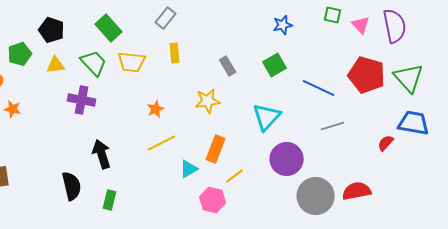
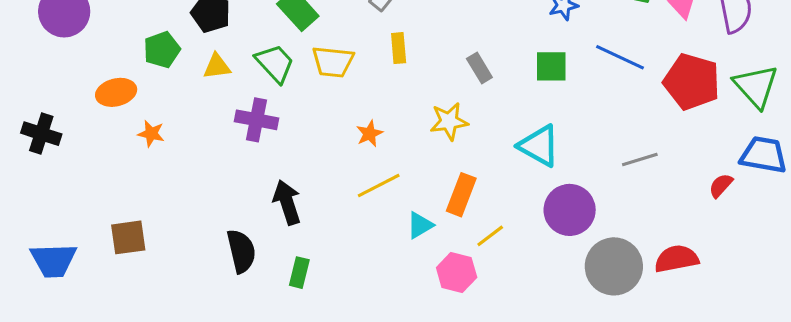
green square: (275, 65) -> (551, 66), turned 30
blue line: (319, 88) -> (620, 57), moved
cyan triangle: (267, 117) -> (539, 146), turned -44

